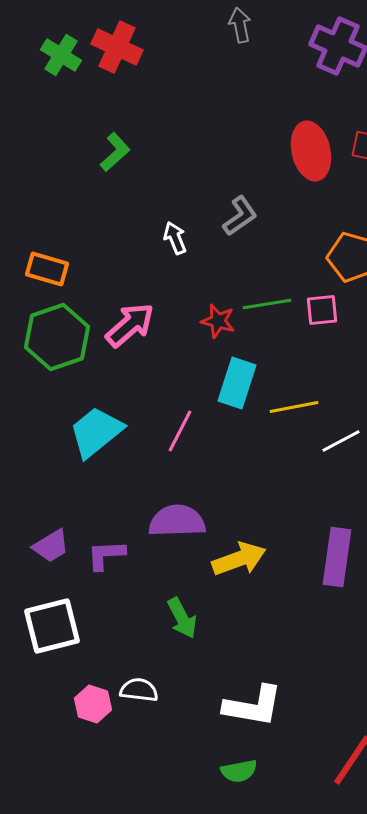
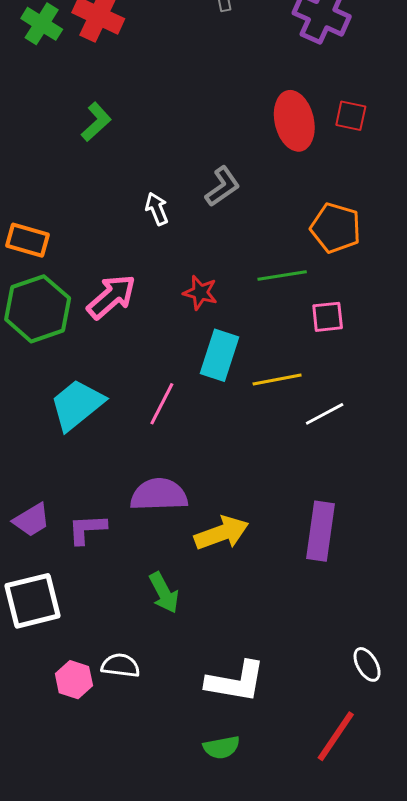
green line: (267, 304) -> (282, 275), moved
pink square: (322, 310) -> (328, 317), moved

